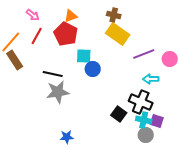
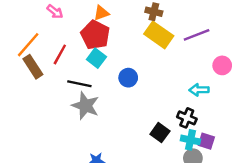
red line: (37, 36) -> (60, 54), moved
purple line: (144, 54) -> (197, 35), moved
cyan square: (84, 56) -> (96, 58), moved, turned 35
gray star: (58, 92) -> (85, 106), turned 30
black cross: (141, 102) -> (187, 118), size x0.7

